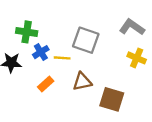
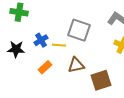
green cross: (27, 32) -> (19, 12), moved
brown square: (112, 99) -> (101, 80), turned -35

